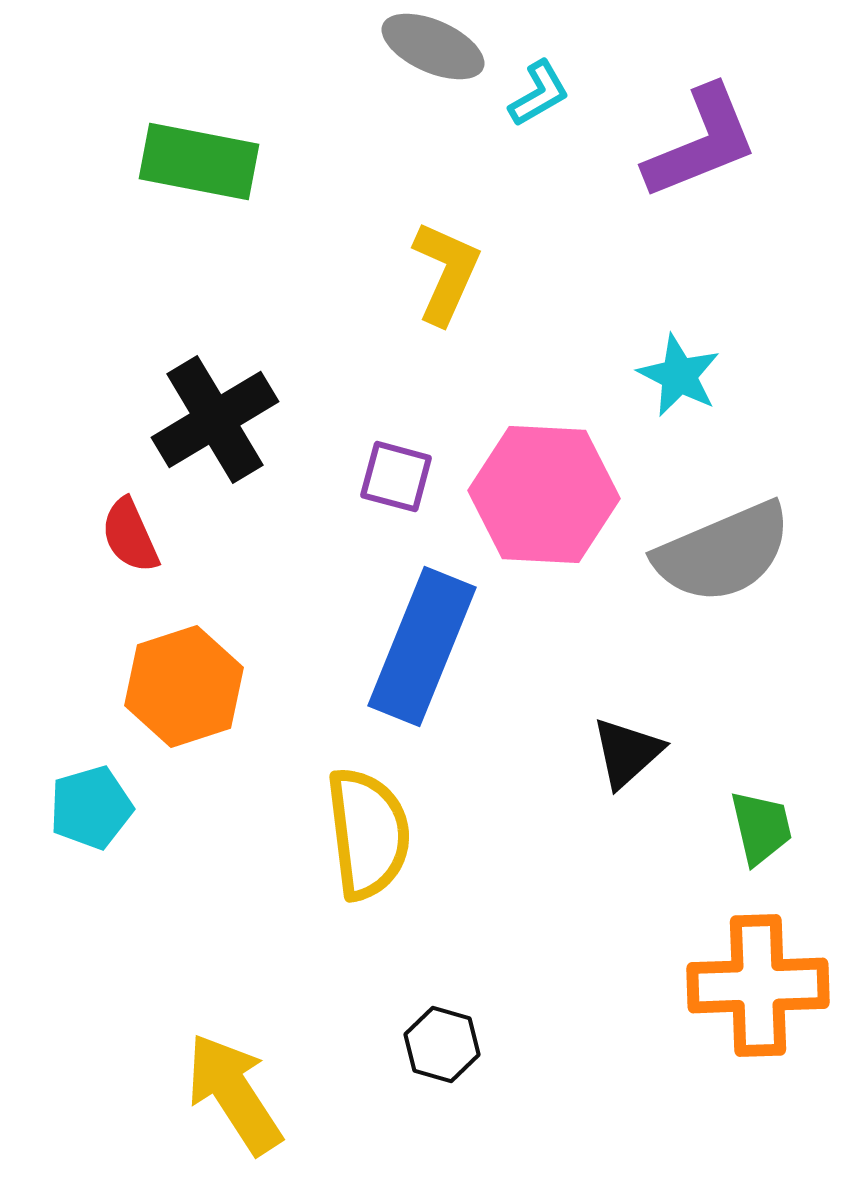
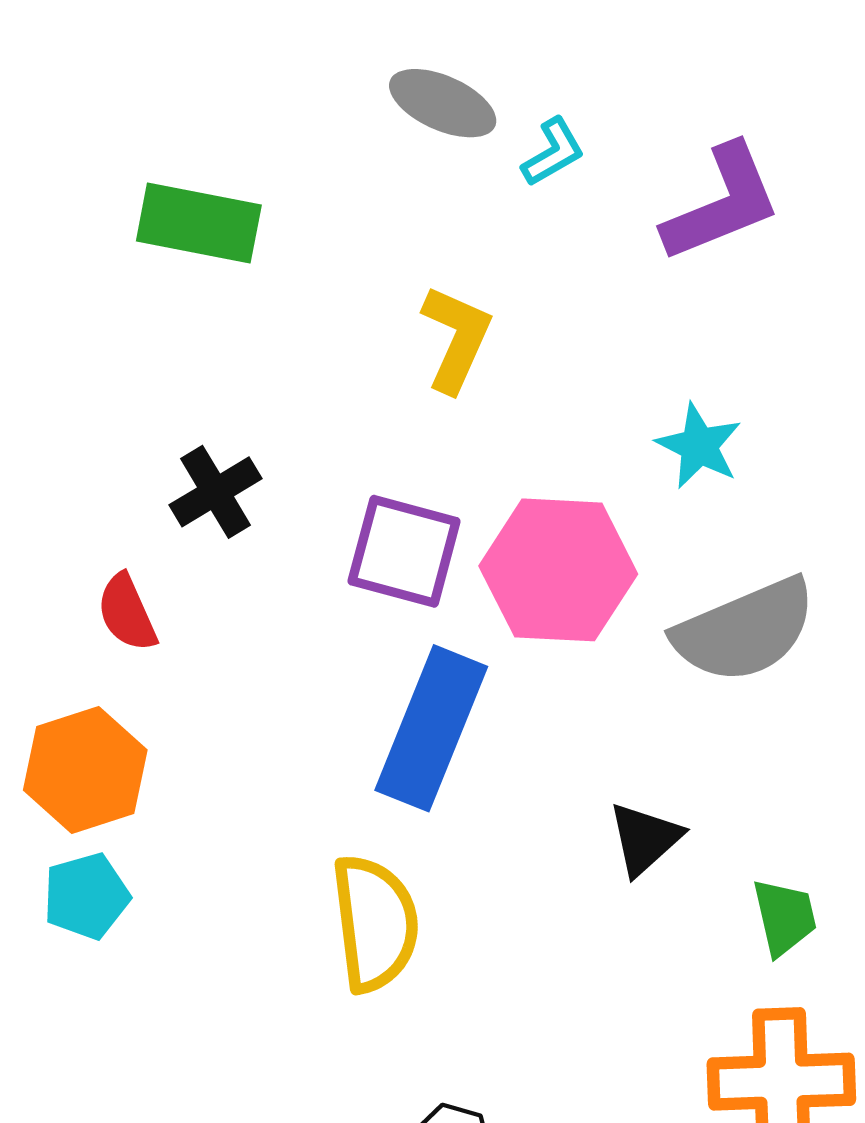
black cross: (215, 420) -> (215, 492), size x0.7
purple square: (396, 477) -> (404, 551), size x1.5
orange hexagon: (184, 687) -> (85, 770), moved

